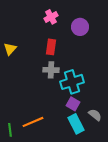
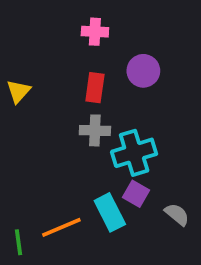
pink cross: (51, 17) -> (95, 32), turned 32
purple circle: (80, 27) -> (143, 71), moved
cyan rectangle: (76, 124) -> (110, 212), moved

